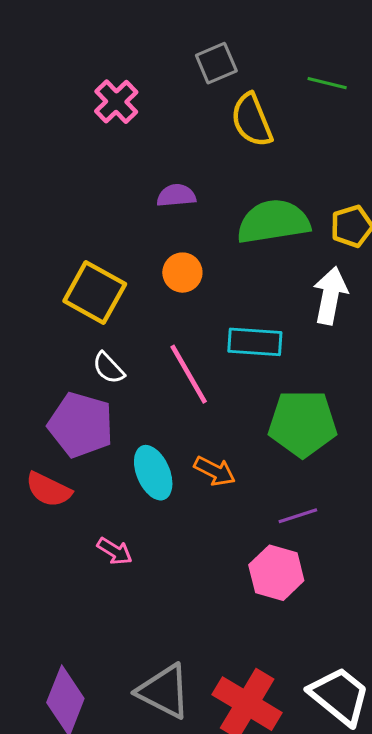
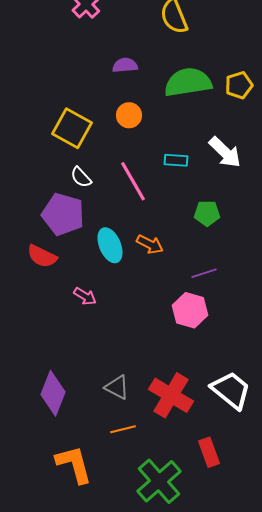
white arrow: (330, 296) -> (225, 152), moved, turned 123
cyan rectangle: (255, 342) -> (176, 160), size x0.7
green pentagon: (303, 423) -> (207, 213), size x0.6
gray triangle: (164, 691) -> (117, 387), size x0.7

